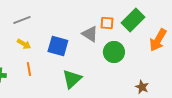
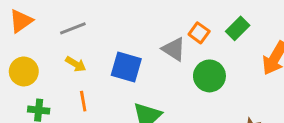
green rectangle: (133, 20) -> (238, 28), size x0.7
orange square: (107, 23) -> (199, 33), turned 32

